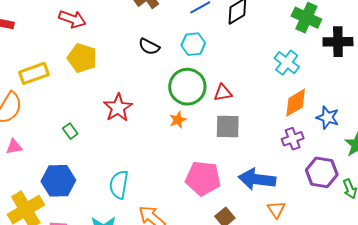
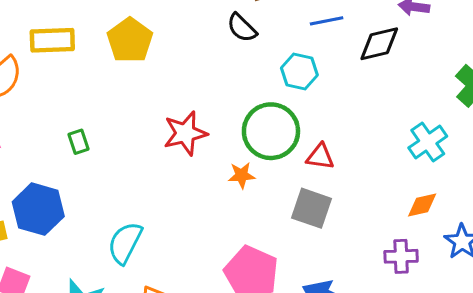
black semicircle: (149, 47) -> (242, 28), moved
orange diamond: (296, 103) -> (422, 205), size x0.7
red star: (118, 108) -> (185, 133), moved

